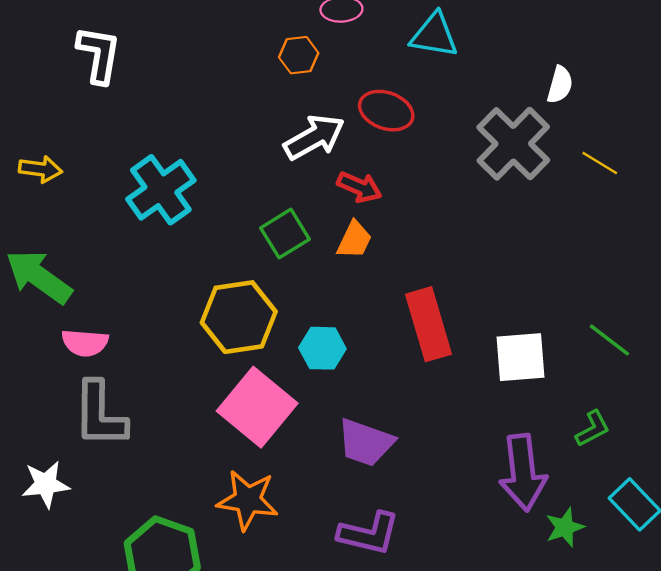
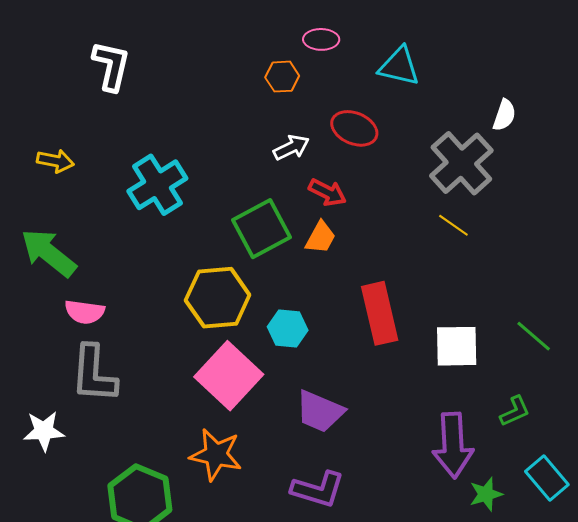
white arrow: (314, 137) -> (291, 147), size x0.7
yellow line: (600, 163) -> (453, 225), moved
green square: (285, 234) -> (261, 229), size x1.4

